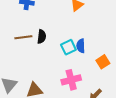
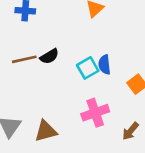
black semicircle: (42, 37) -> (49, 56), turned 56

